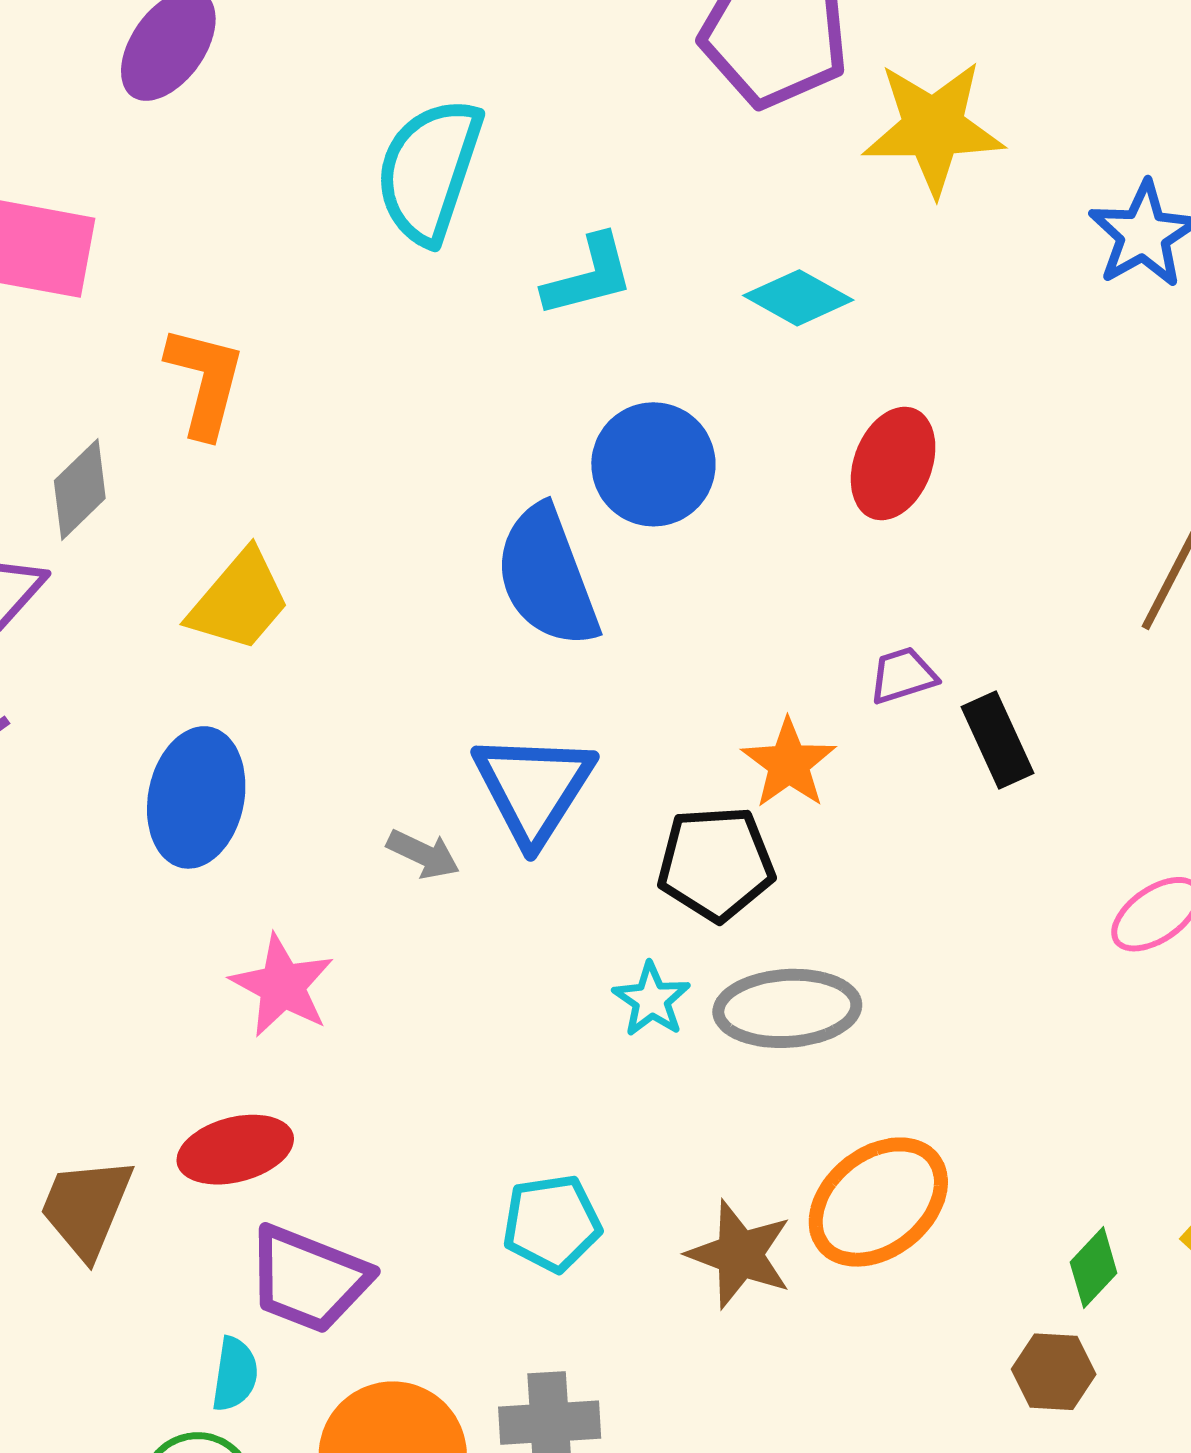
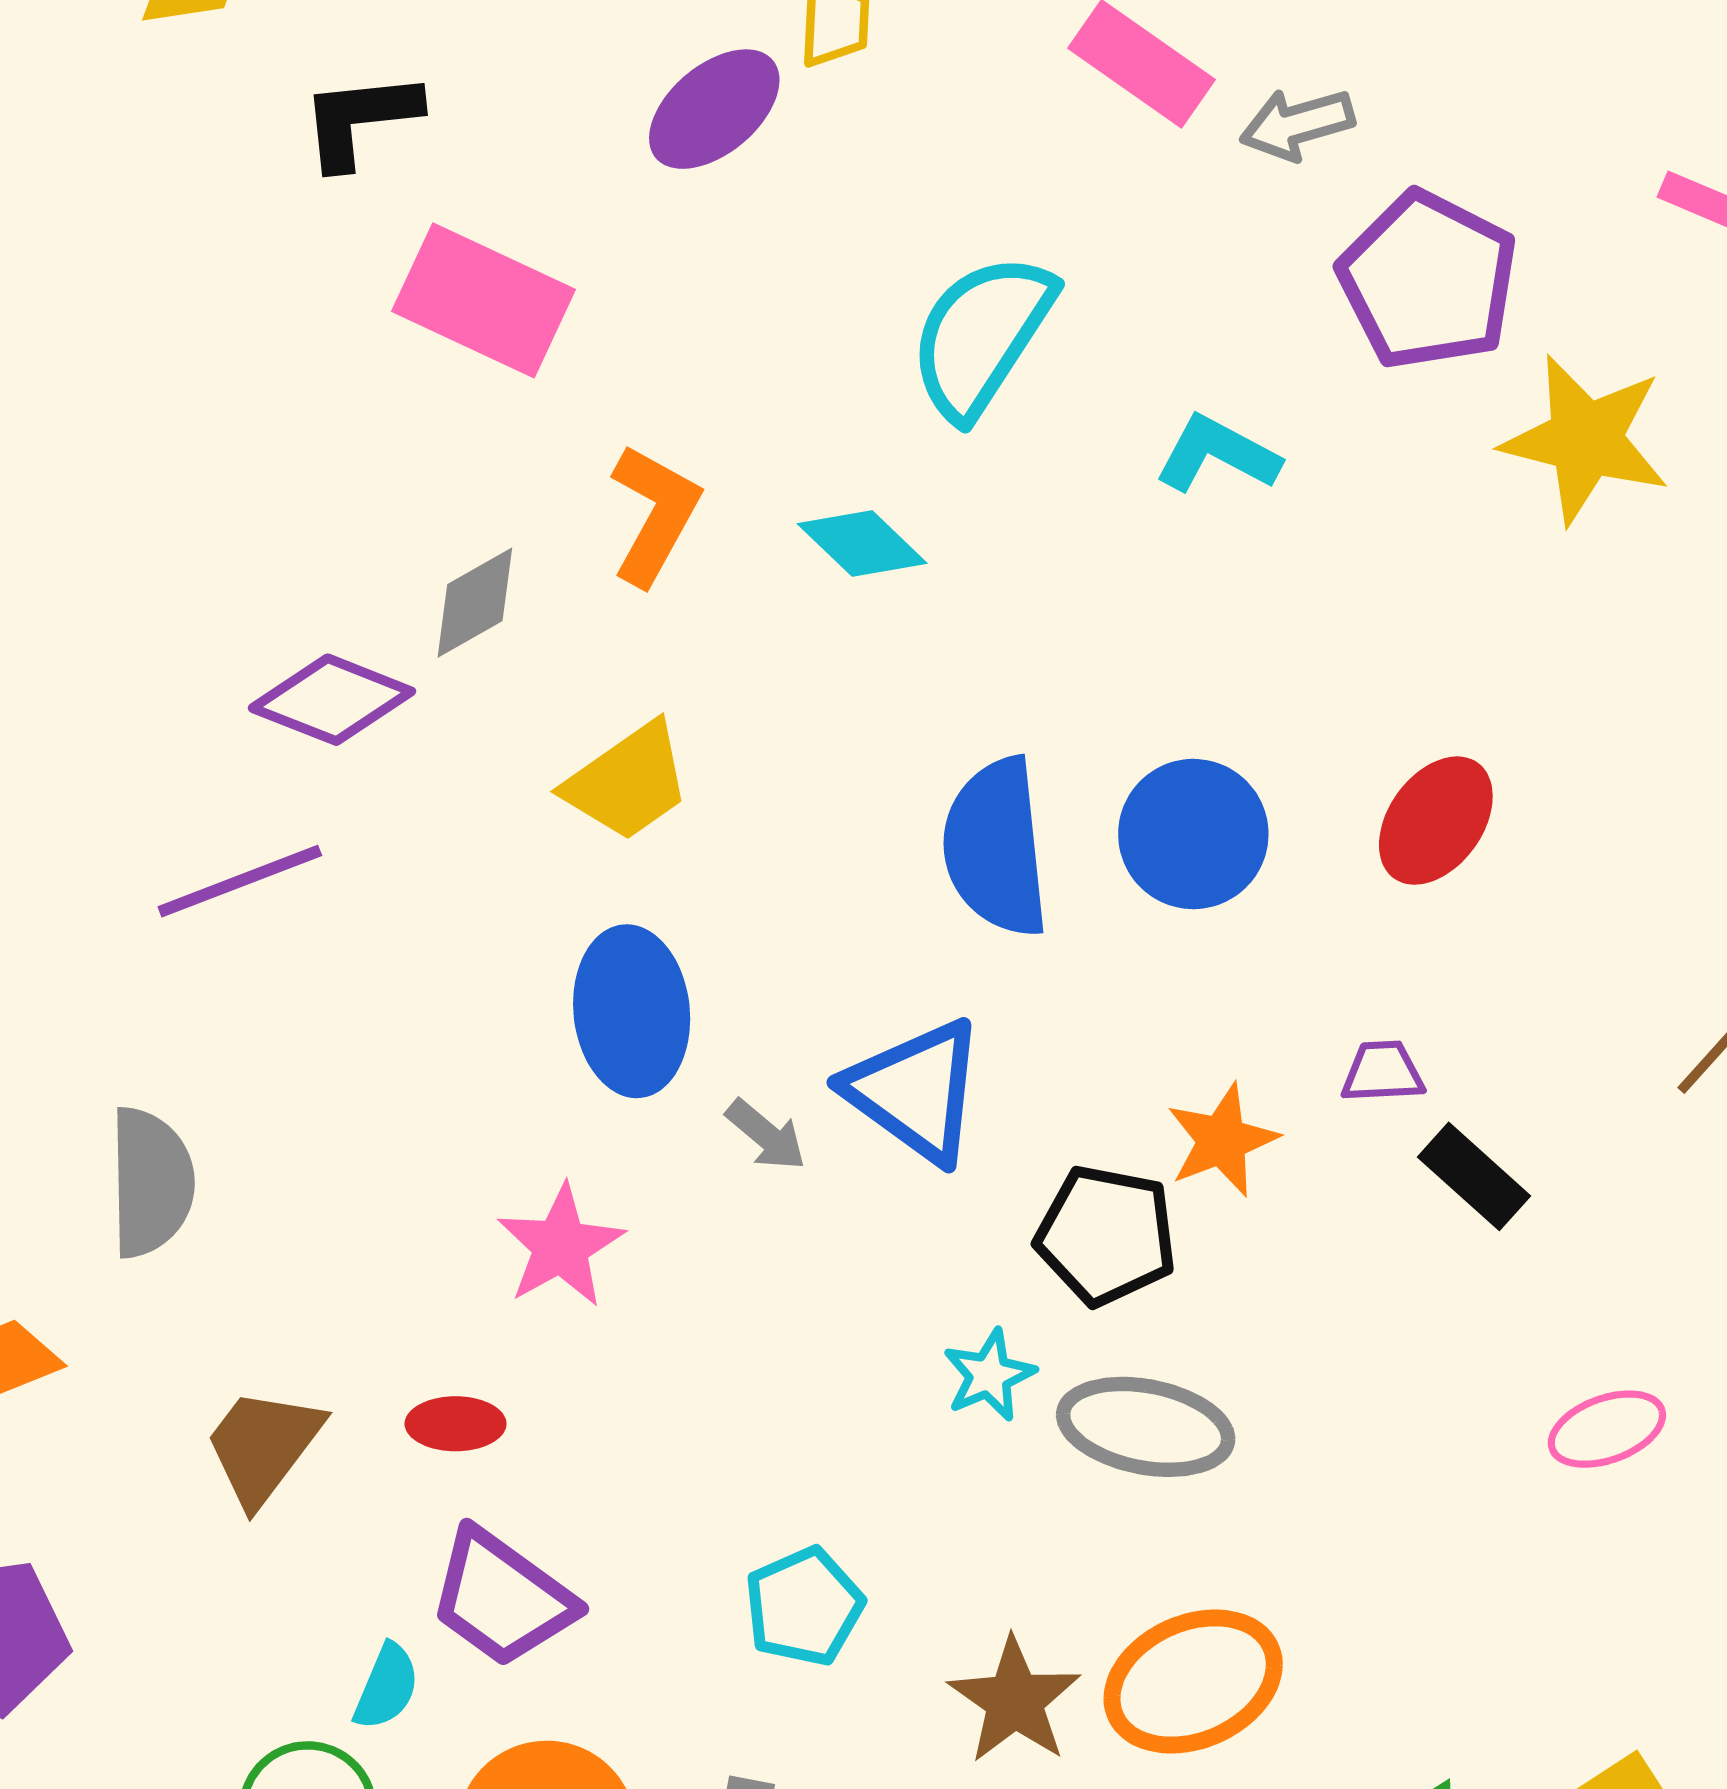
cyan L-shape: (589, 276) -> (1217, 454), moved, turned -152
cyan diamond: (798, 298) -> (862, 544), moved
blue circle: (653, 464) -> (1193, 834), moved
black rectangle: (998, 740) -> (1474, 1176), turned -38
blue triangle: (534, 788) -> (915, 1091), turned -41
blue ellipse: (196, 797) -> (632, 1011), moved, turned -32
red ellipse: (235, 1150) -> (456, 1424), size x0.7
cyan pentagon: (552, 1223) -> (804, 1607), turned -30

